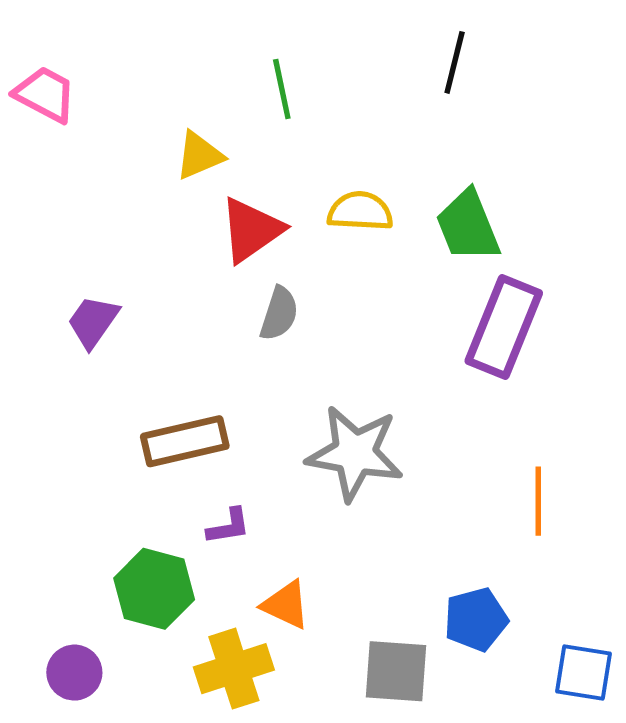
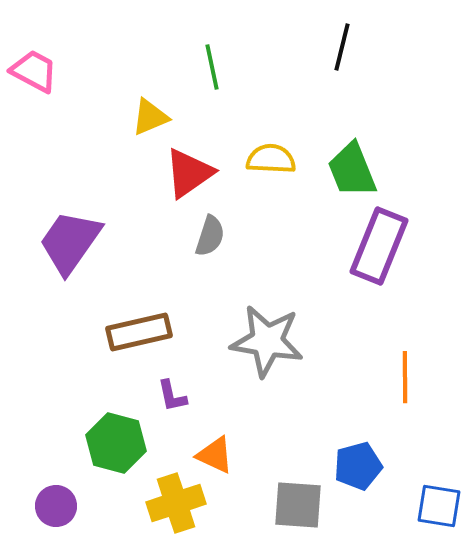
purple trapezoid: (93, 322) -> (70, 242), size x1.6
purple L-shape: (229, 526) -> (172, 396), turned 87

